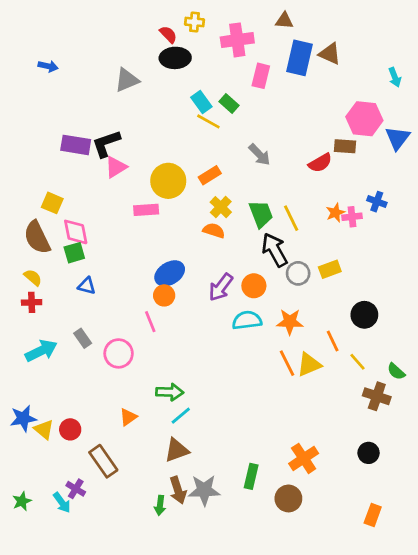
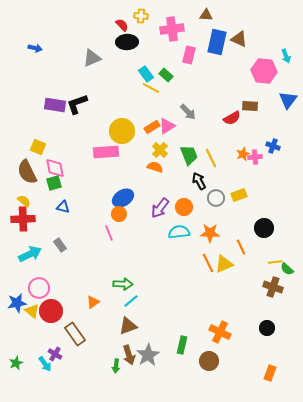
pink hexagon: (364, 119) -> (264, 71), moved
pink triangle: (116, 167) -> (167, 126), moved
pink rectangle: (146, 210) -> (106, 152), size x1.4
black arrow: (275, 250) -> (199, 181), size x0.7
red cross: (32, 302) -> (23, 219), size x1.6
pink circle: (119, 353) -> (39, 288), moved
yellow line: (357, 362) -> (275, 262), moved, turned -56
red circle: (70, 429) -> (51, 311), size x1.5
orange cross: (304, 458) -> (220, 332), turned -30
gray star: (204, 490) -> (148, 355), turned -30

